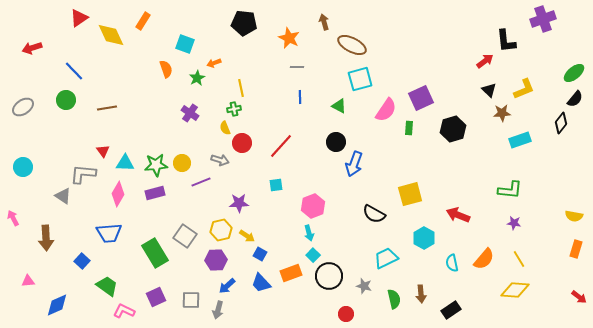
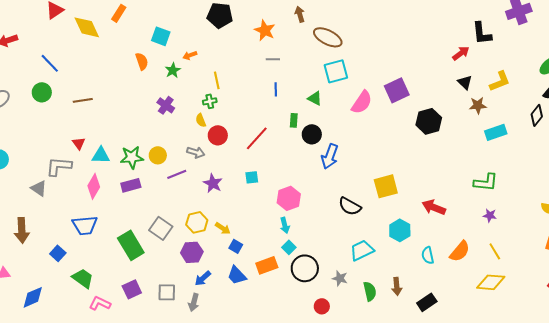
green rectangle: (409, 128) -> (294, 120), moved
purple star: (239, 203) -> (213, 183), moved, turned 30

